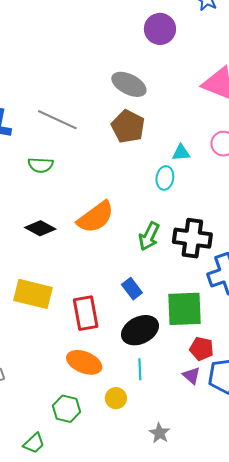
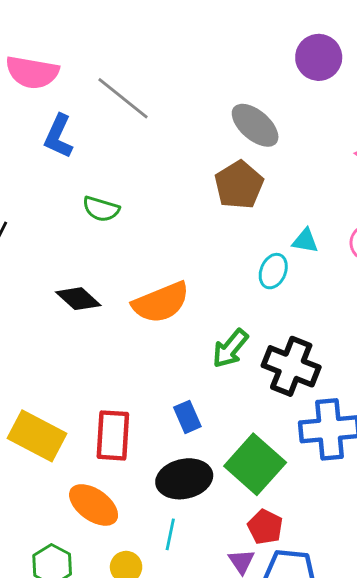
gray line: (57, 120) -> (123, 98), moved
yellow rectangle: (33, 294) -> (37, 436), moved
green square: (185, 309) -> (255, 464), turned 30

